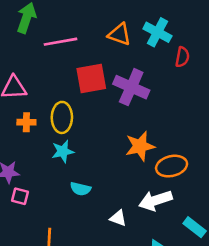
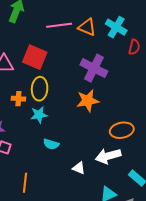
pink line: (60, 42) -> (59, 25), moved
red square: (91, 78) -> (35, 57), moved, turned 30
orange cross: (26, 122) -> (18, 99), moved
orange star: (140, 146) -> (88, 101), moved

